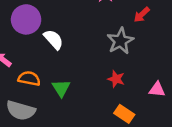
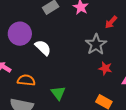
red star: (116, 79) -> (105, 68), moved
green triangle: (61, 88) -> (58, 93), moved

